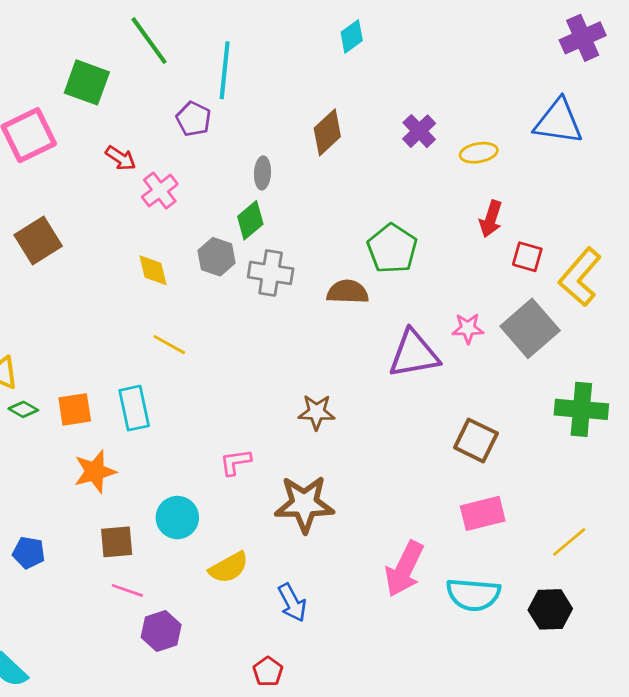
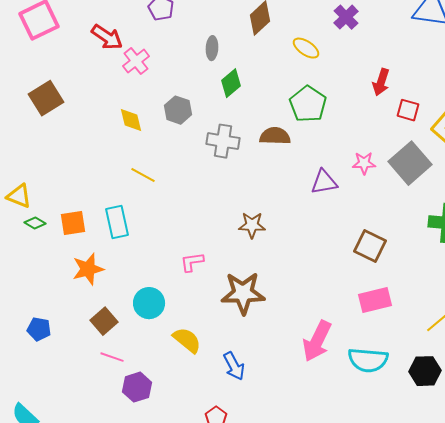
purple cross: (419, 131) -> (346, 17), moved
yellow ellipse: (479, 153) -> (306, 48), moved, turned 44
red arrow: (121, 158) -> (107, 37), size x1.4
green diamond: (250, 220) -> (231, 83), moved
gray cross: (271, 273) -> (223, 141), moved
purple triangle: (414, 354) -> (324, 182), size x0.7
brown square: (117, 542) -> (104, 321), turned -36
yellow semicircle: (229, 568) -> (187, 340), turned -112

